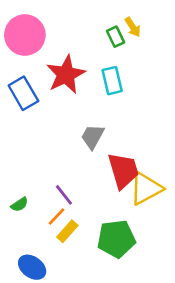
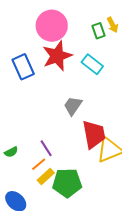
pink circle: (25, 35) -> (52, 26), moved
cyan rectangle: (112, 81) -> (92, 64), turned -45
green pentagon: (116, 239) -> (67, 183), moved

